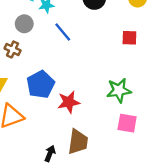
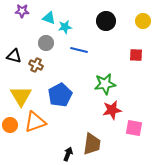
blue line: (63, 32) -> (79, 50), turned -36
green star: (119, 90) -> (105, 84), moved
red star: (69, 102) -> (112, 110), moved

